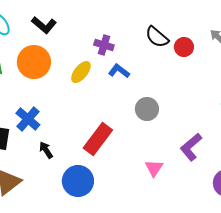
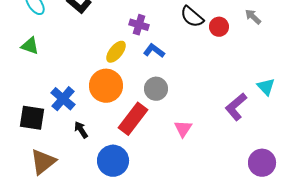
orange circle: (34, 62) -> (106, 86), moved
gray circle: (147, 109) -> (156, 89), moved
purple L-shape: (191, 147) -> (236, 107), moved
pink triangle: (154, 168) -> (183, 129), moved

